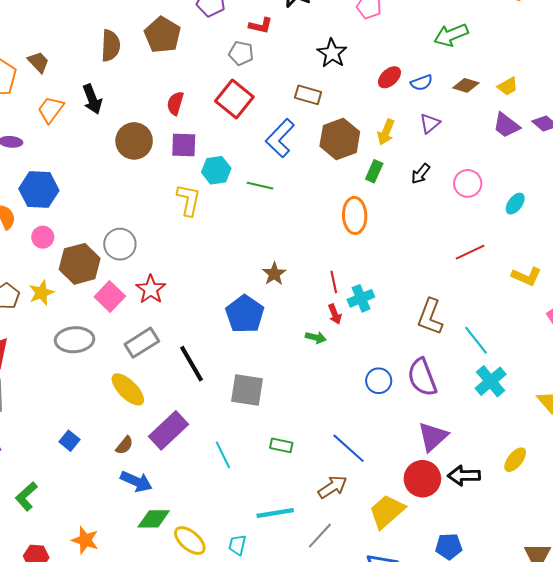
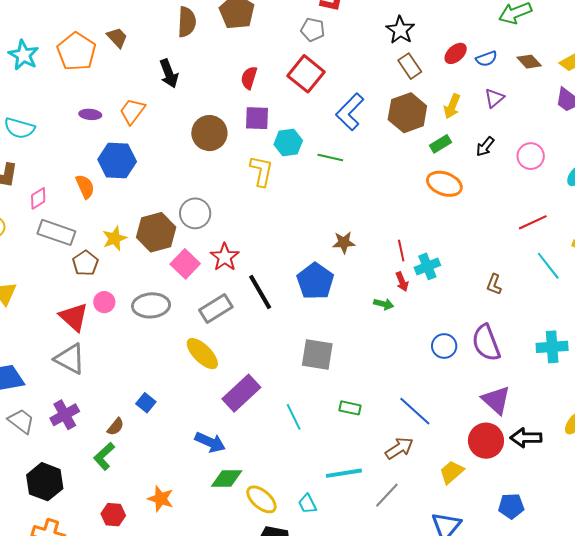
brown diamond: (466, 85) -> (529, 62), turned 30
brown rectangle: (308, 95) -> (410, 66), moved, turned 40
orange trapezoid: (51, 110) -> (132, 111), moved
brown circle: (134, 141) -> (209, 133), moved
green rectangle: (374, 171) -> (441, 144), turned 35
orange ellipse: (355, 215) -> (444, 184), moved, turned -68
pink circle: (43, 237) -> (104, 302), moved
brown star: (274, 274) -> (344, 242), turned 30
yellow star: (41, 293) -> (115, 238), moved
brown L-shape: (430, 317) -> (494, 284), size x0.6
cyan line: (476, 340) -> (548, 266), moved
black line: (191, 364) -> (260, 292), moved
cyan cross: (491, 381) -> (552, 347), turned 36
purple triangle: (433, 437) -> (496, 400), turned -36
brown semicircle: (124, 445) -> (116, 427), moved
yellow trapezoid: (387, 511) -> (452, 472), size x0.7
cyan trapezoid: (237, 545) -> (307, 504), turned -40

